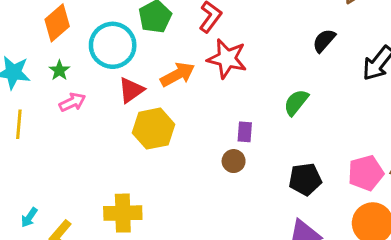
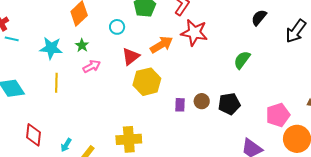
cyan circle: (113, 45) -> (117, 27), size x0.5
purple rectangle: (245, 132) -> (180, 105), moved
pink pentagon: (366, 173) -> (278, 115), moved
black pentagon: (305, 179) -> (229, 104), moved

